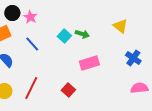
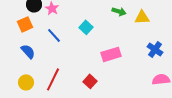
yellow triangle: (120, 26) -> (142, 17), turned -42
green arrow: (82, 34) -> (119, 11), moved

